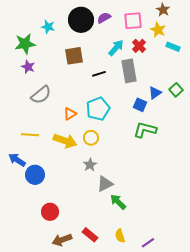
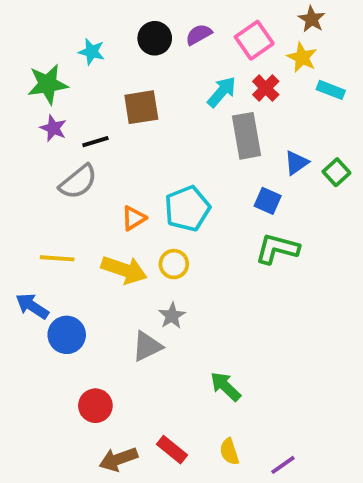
black circle: (81, 20) -> (155, 38), size x0.7
pink square: (133, 21) -> (254, 40), turned -30
black line: (99, 74) -> (95, 142), moved
blue triangle: (155, 93) -> (296, 163), moved
gray triangle: (105, 184) -> (147, 346), moved

